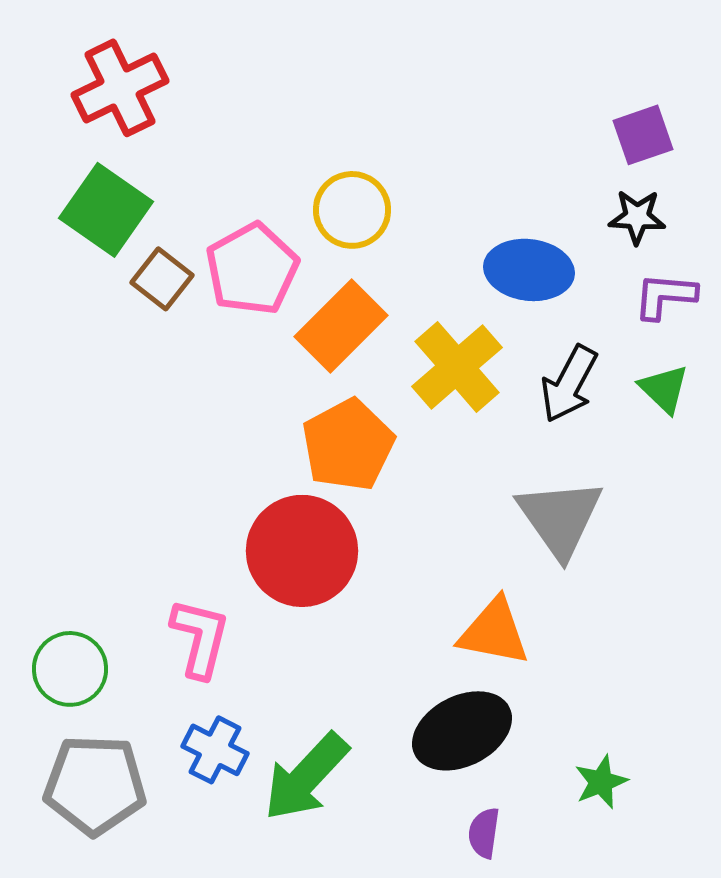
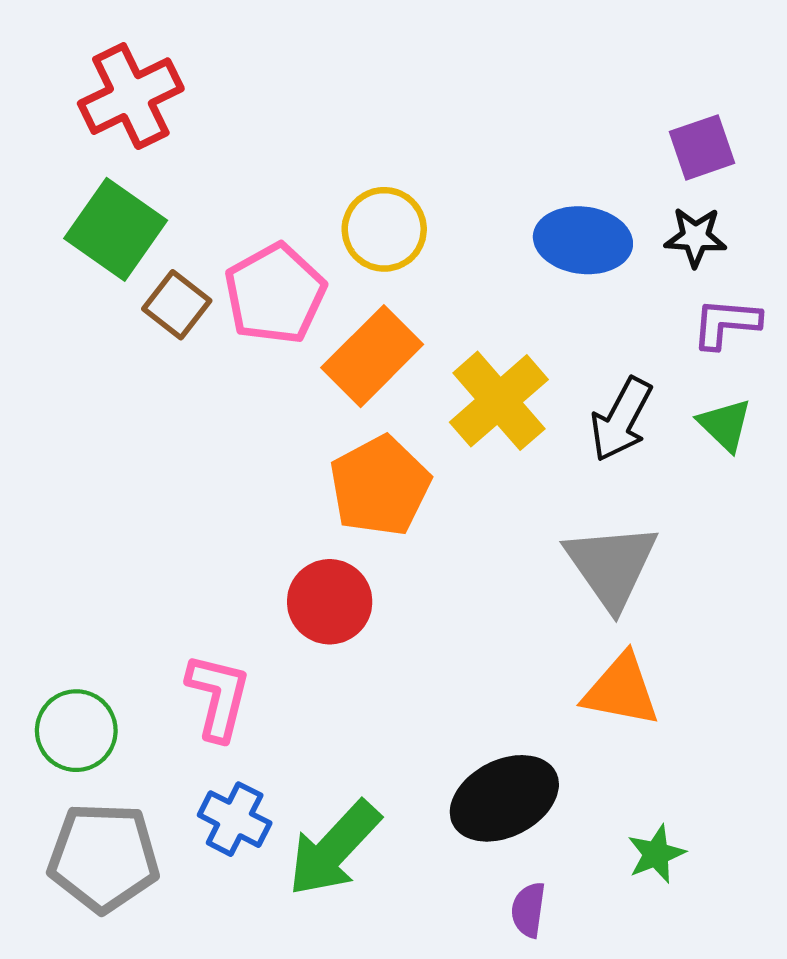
blue ellipse: (529, 270) -> (583, 240), moved
red circle: (302, 551) -> (330, 602), size x0.7
orange triangle: (494, 632) -> (621, 690), moved

